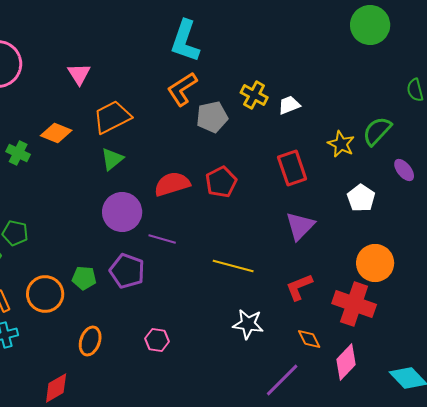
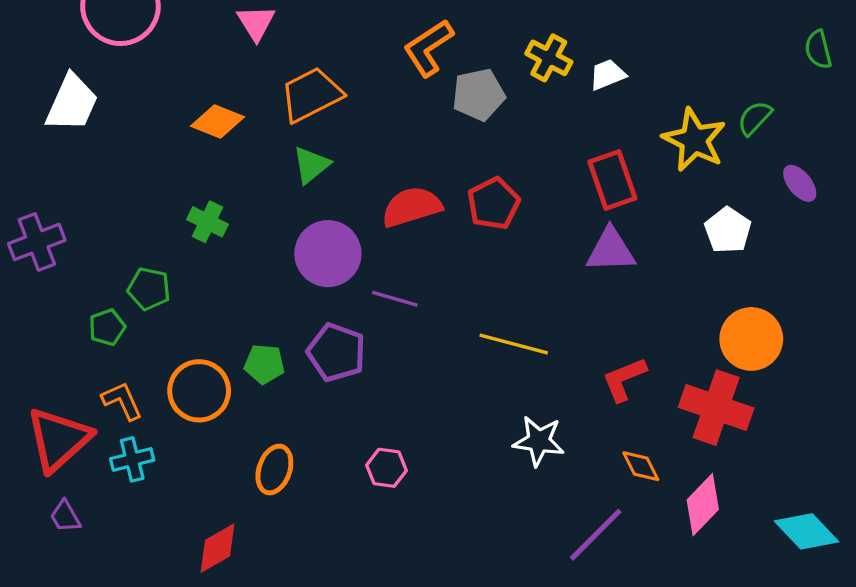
green semicircle: (377, 131) -> (755, 118), size x0.7
yellow star: (341, 144) -> (694, 140), size x1.4
green cross: (18, 153) -> (207, 222), moved
purple triangle: (300, 226) -> (611, 250), moved, turned 44

